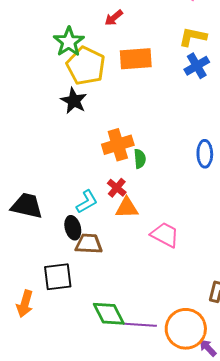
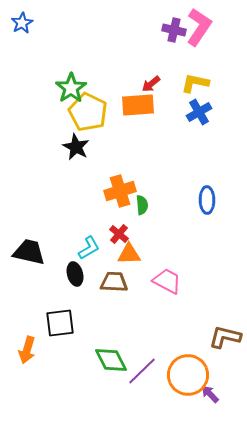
red arrow: (114, 18) -> (151, 84), moved
brown trapezoid: (89, 244) -> (114, 282), moved
purple line: (140, 325) -> (142, 371), turned -48

